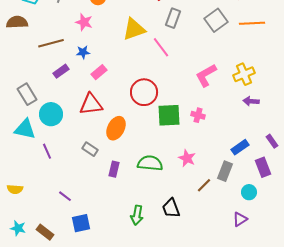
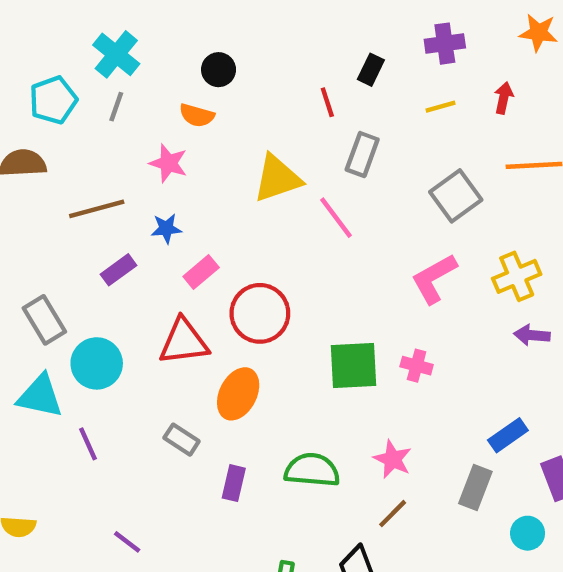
gray square: (216, 20) -> (456, 196), moved
red circle: (144, 92) -> (260, 313), moved
brown line: (204, 185) -> (393, 514), moved

